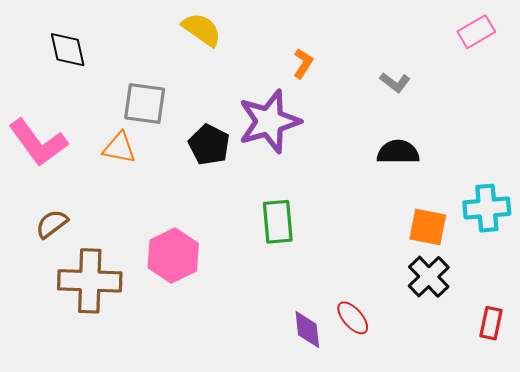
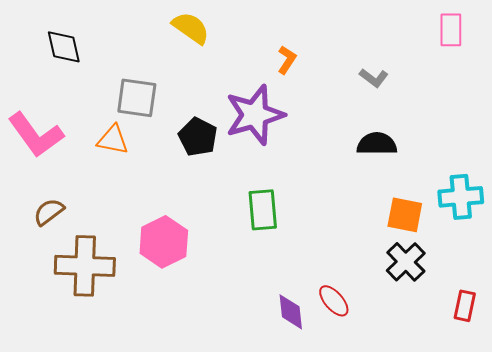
pink rectangle: (476, 32) -> (451, 30), turned -60

